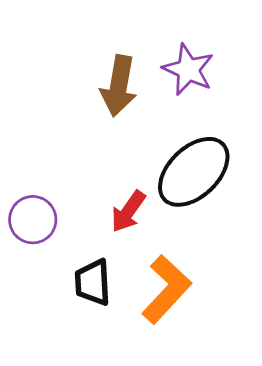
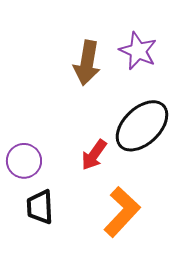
black trapezoid: (93, 282) -> (40, 207), moved

